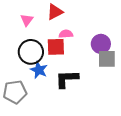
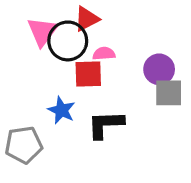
pink triangle: (27, 20) -> (43, 31), size x1.5
black circle: (31, 52) -> (68, 41), moved

